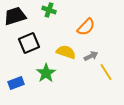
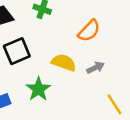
yellow line: (106, 72) -> (114, 104), moved

